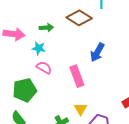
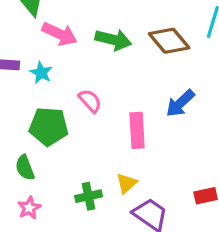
green arrow: (46, 28) -> (113, 40), size x1.5
cyan star: (39, 48) -> (41, 73), moved

